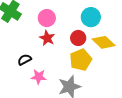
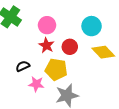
red circle: (78, 38) -> (70, 47), moved
yellow pentagon: (81, 60) -> (56, 69), moved, turned 30

